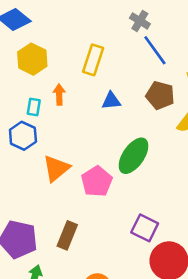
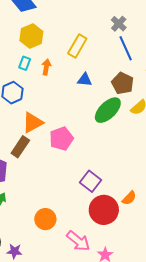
cyan rectangle: (34, 107) -> (25, 63), moved
green ellipse: (134, 156) -> (108, 110), moved
brown rectangle: (67, 235) -> (20, 147), moved

